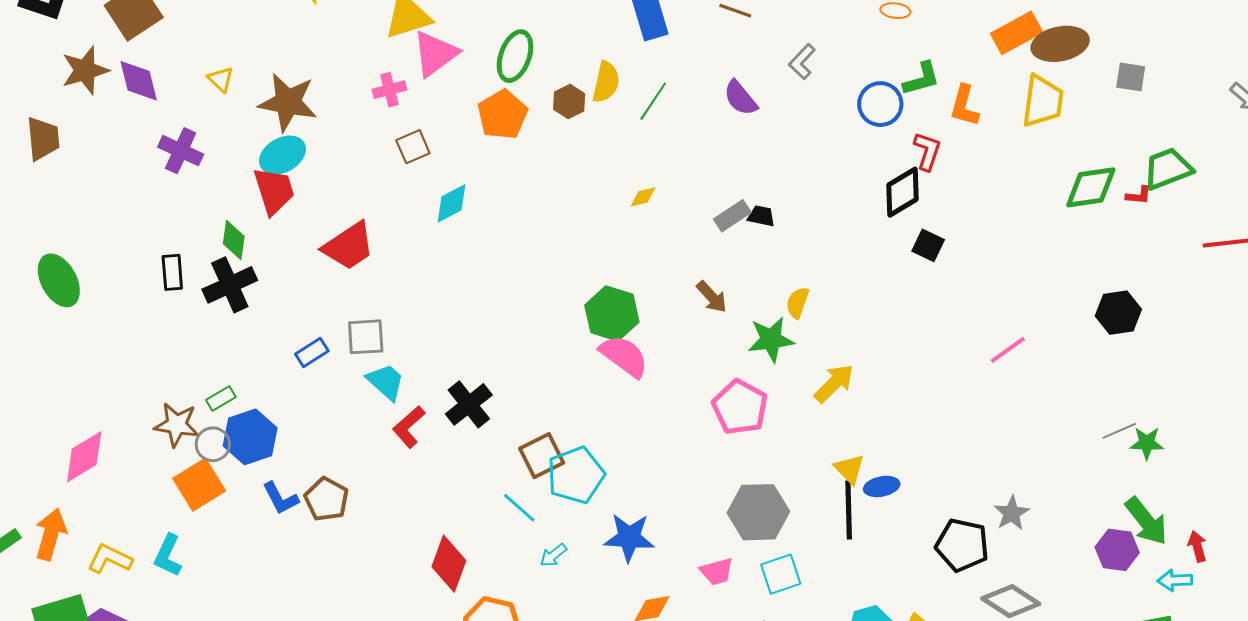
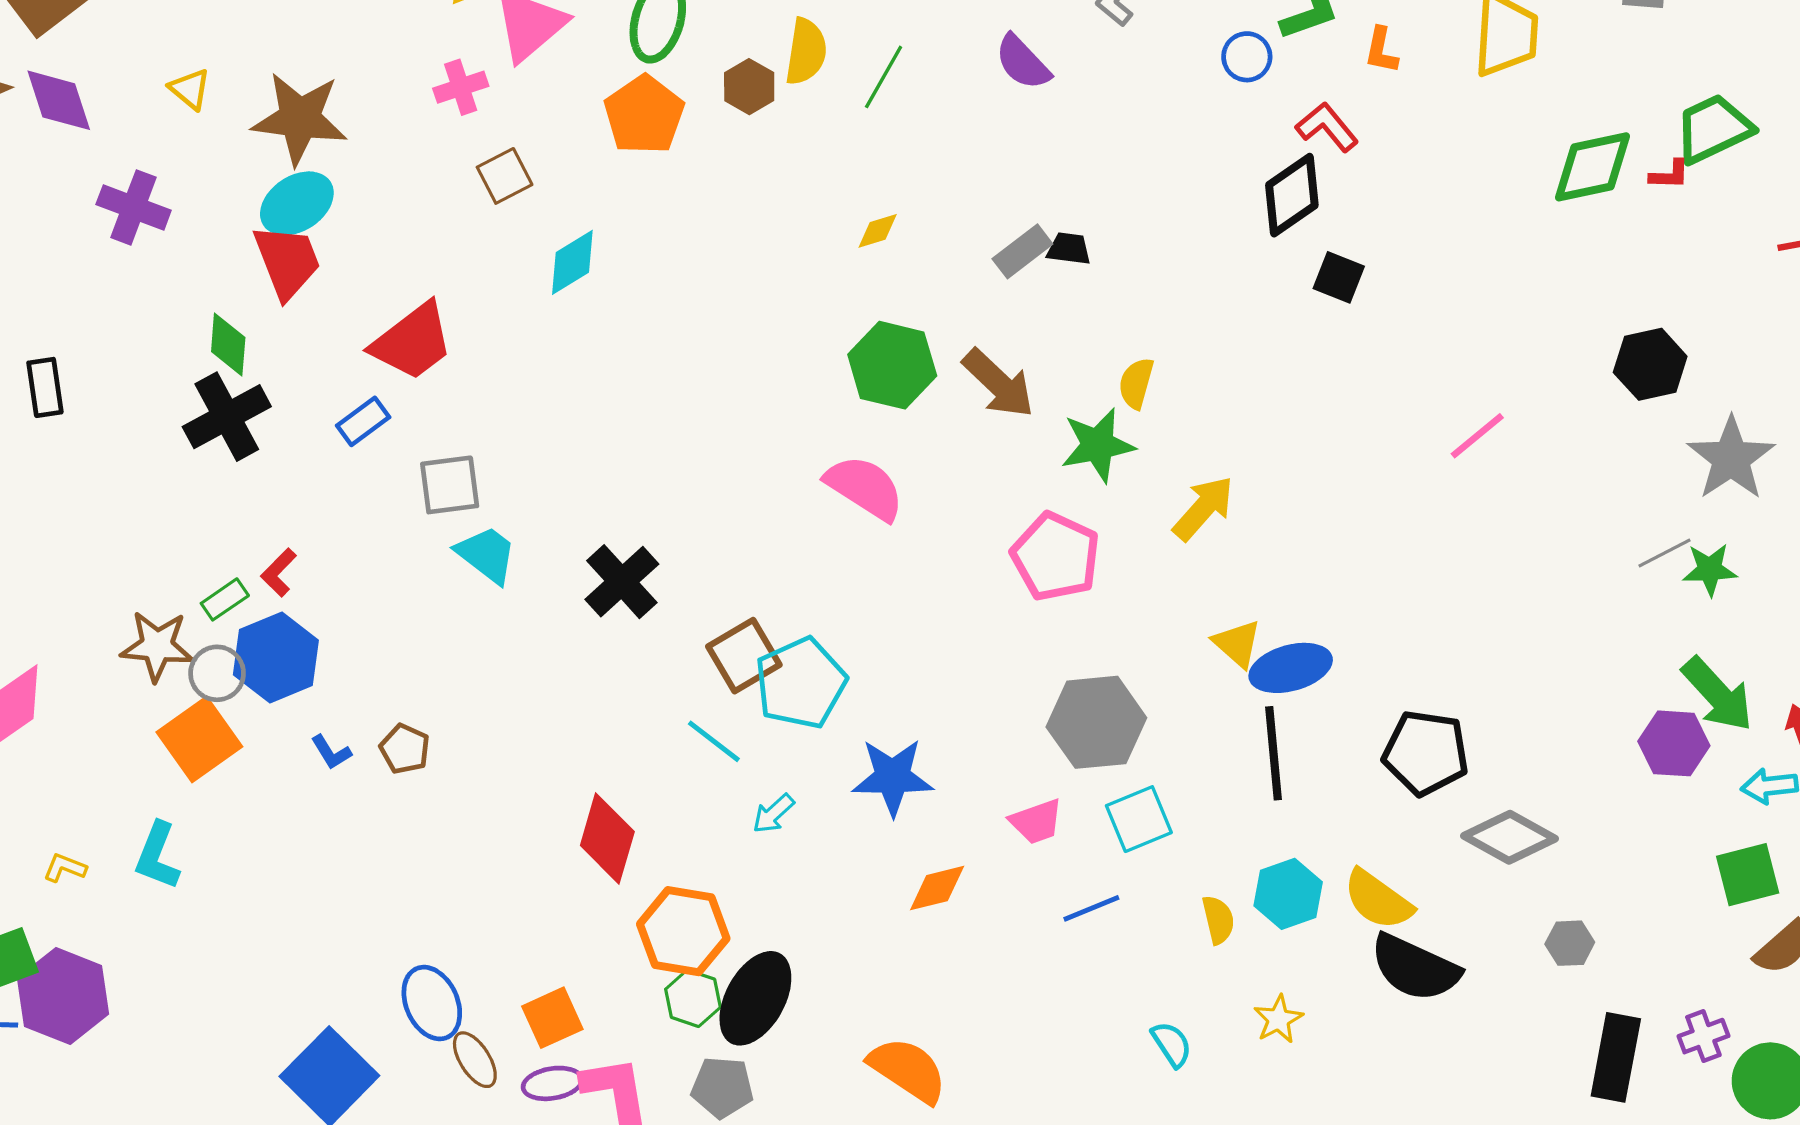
blue circle: (880, 104) -> (1247, 57), size x0.7
orange L-shape: (964, 106) -> (1381, 50), size x0.7
red L-shape: (927, 151) -> (1327, 127), turned -54
black rectangle: (172, 272) -> (45, 387), moved
brown arrow: (712, 297) -> (998, 383), size x1.4
green hexagon: (612, 314) -> (892, 365), moved
blue rectangle: (312, 353) -> (363, 421), moved
red L-shape: (409, 427) -> (279, 572), moved, size x0.7
blue ellipse: (882, 486) -> (1291, 668), size x1.4
blue L-shape: (281, 498) -> (331, 752), size x0.7
brown pentagon: (327, 499) -> (405, 749), size x0.7
black line: (849, 510) -> (1273, 753), moved
gray star: (1012, 513) -> (1731, 458), moved, size x1.5
yellow L-shape: (110, 559) -> (65, 868), size x0.6

